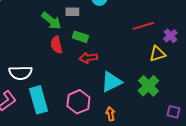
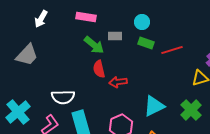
red line: (143, 26) -> (172, 50), moved
green rectangle: (80, 37) -> (146, 43), moved
red arrow: (88, 58) -> (118, 82), moved

